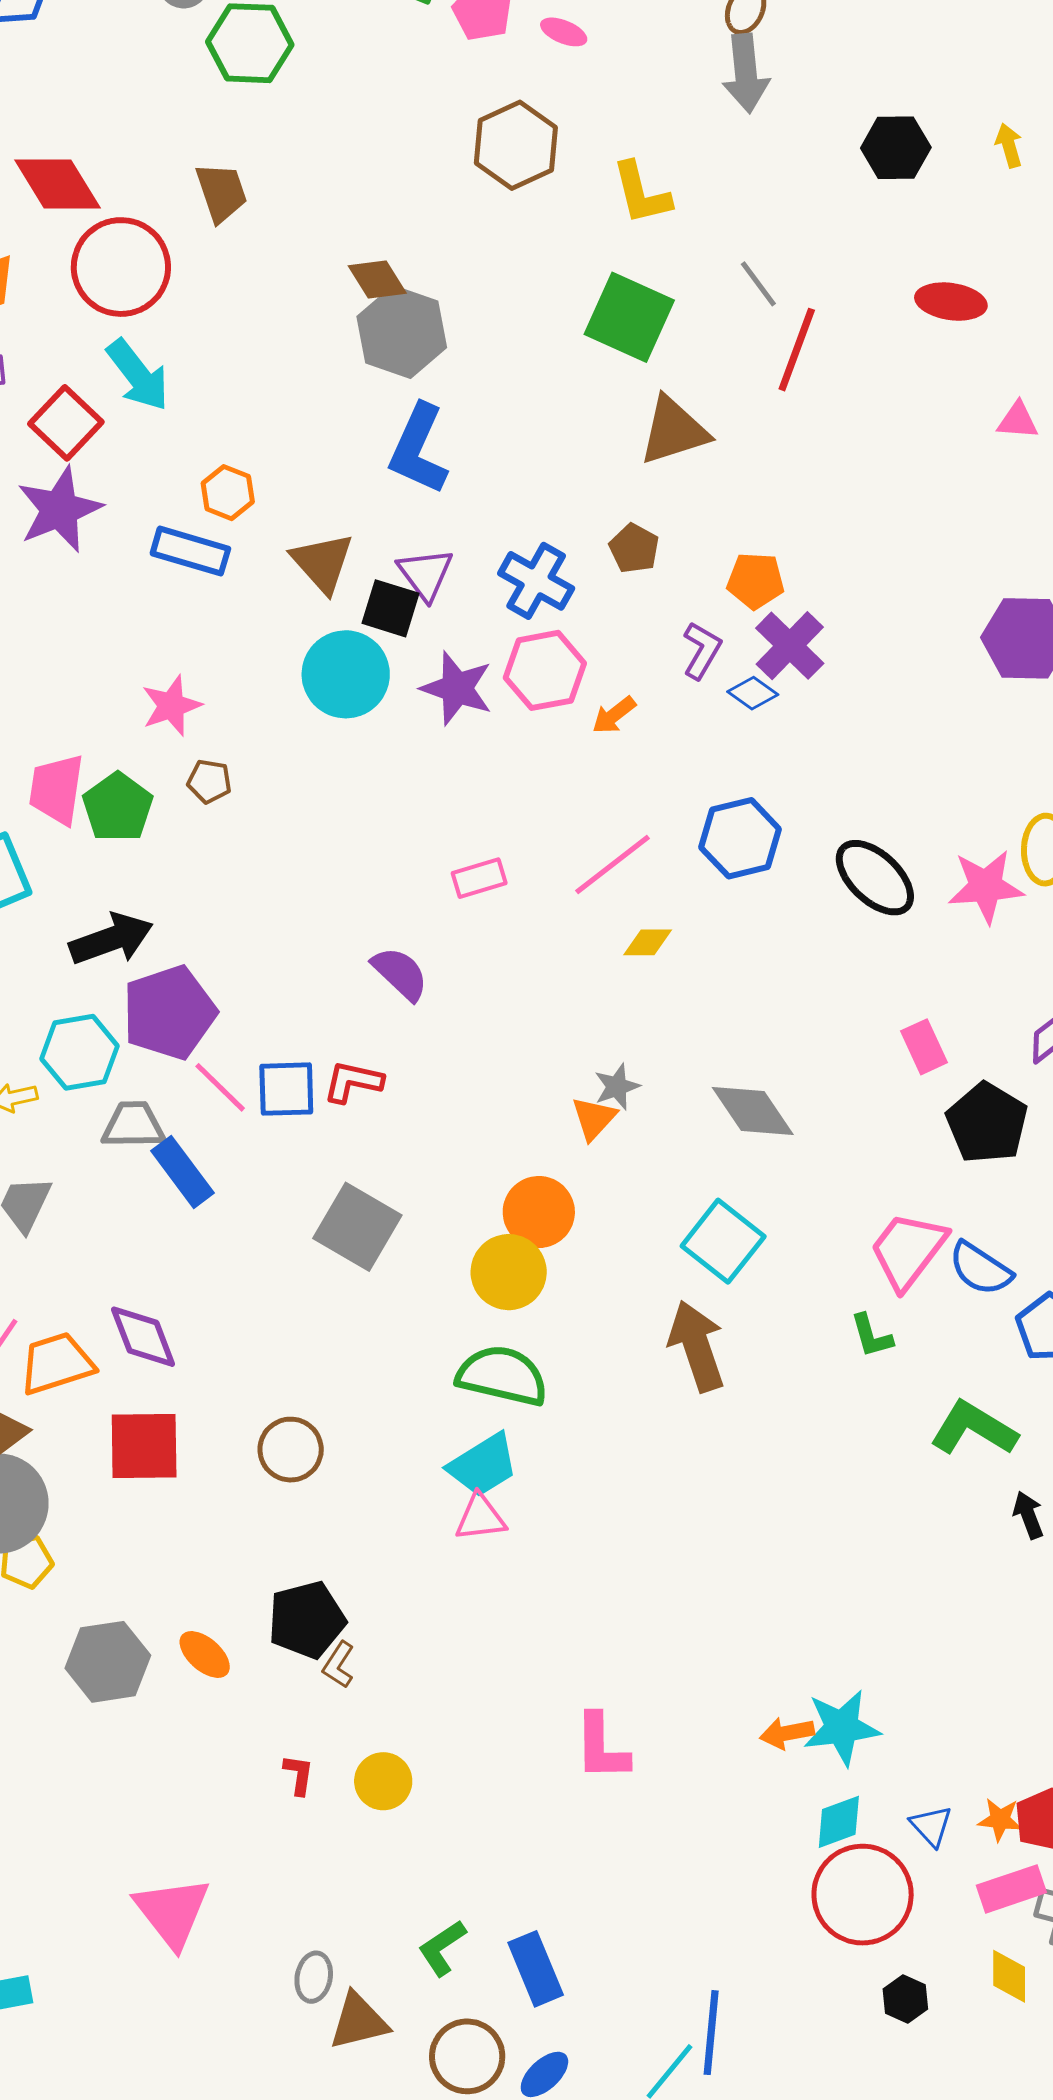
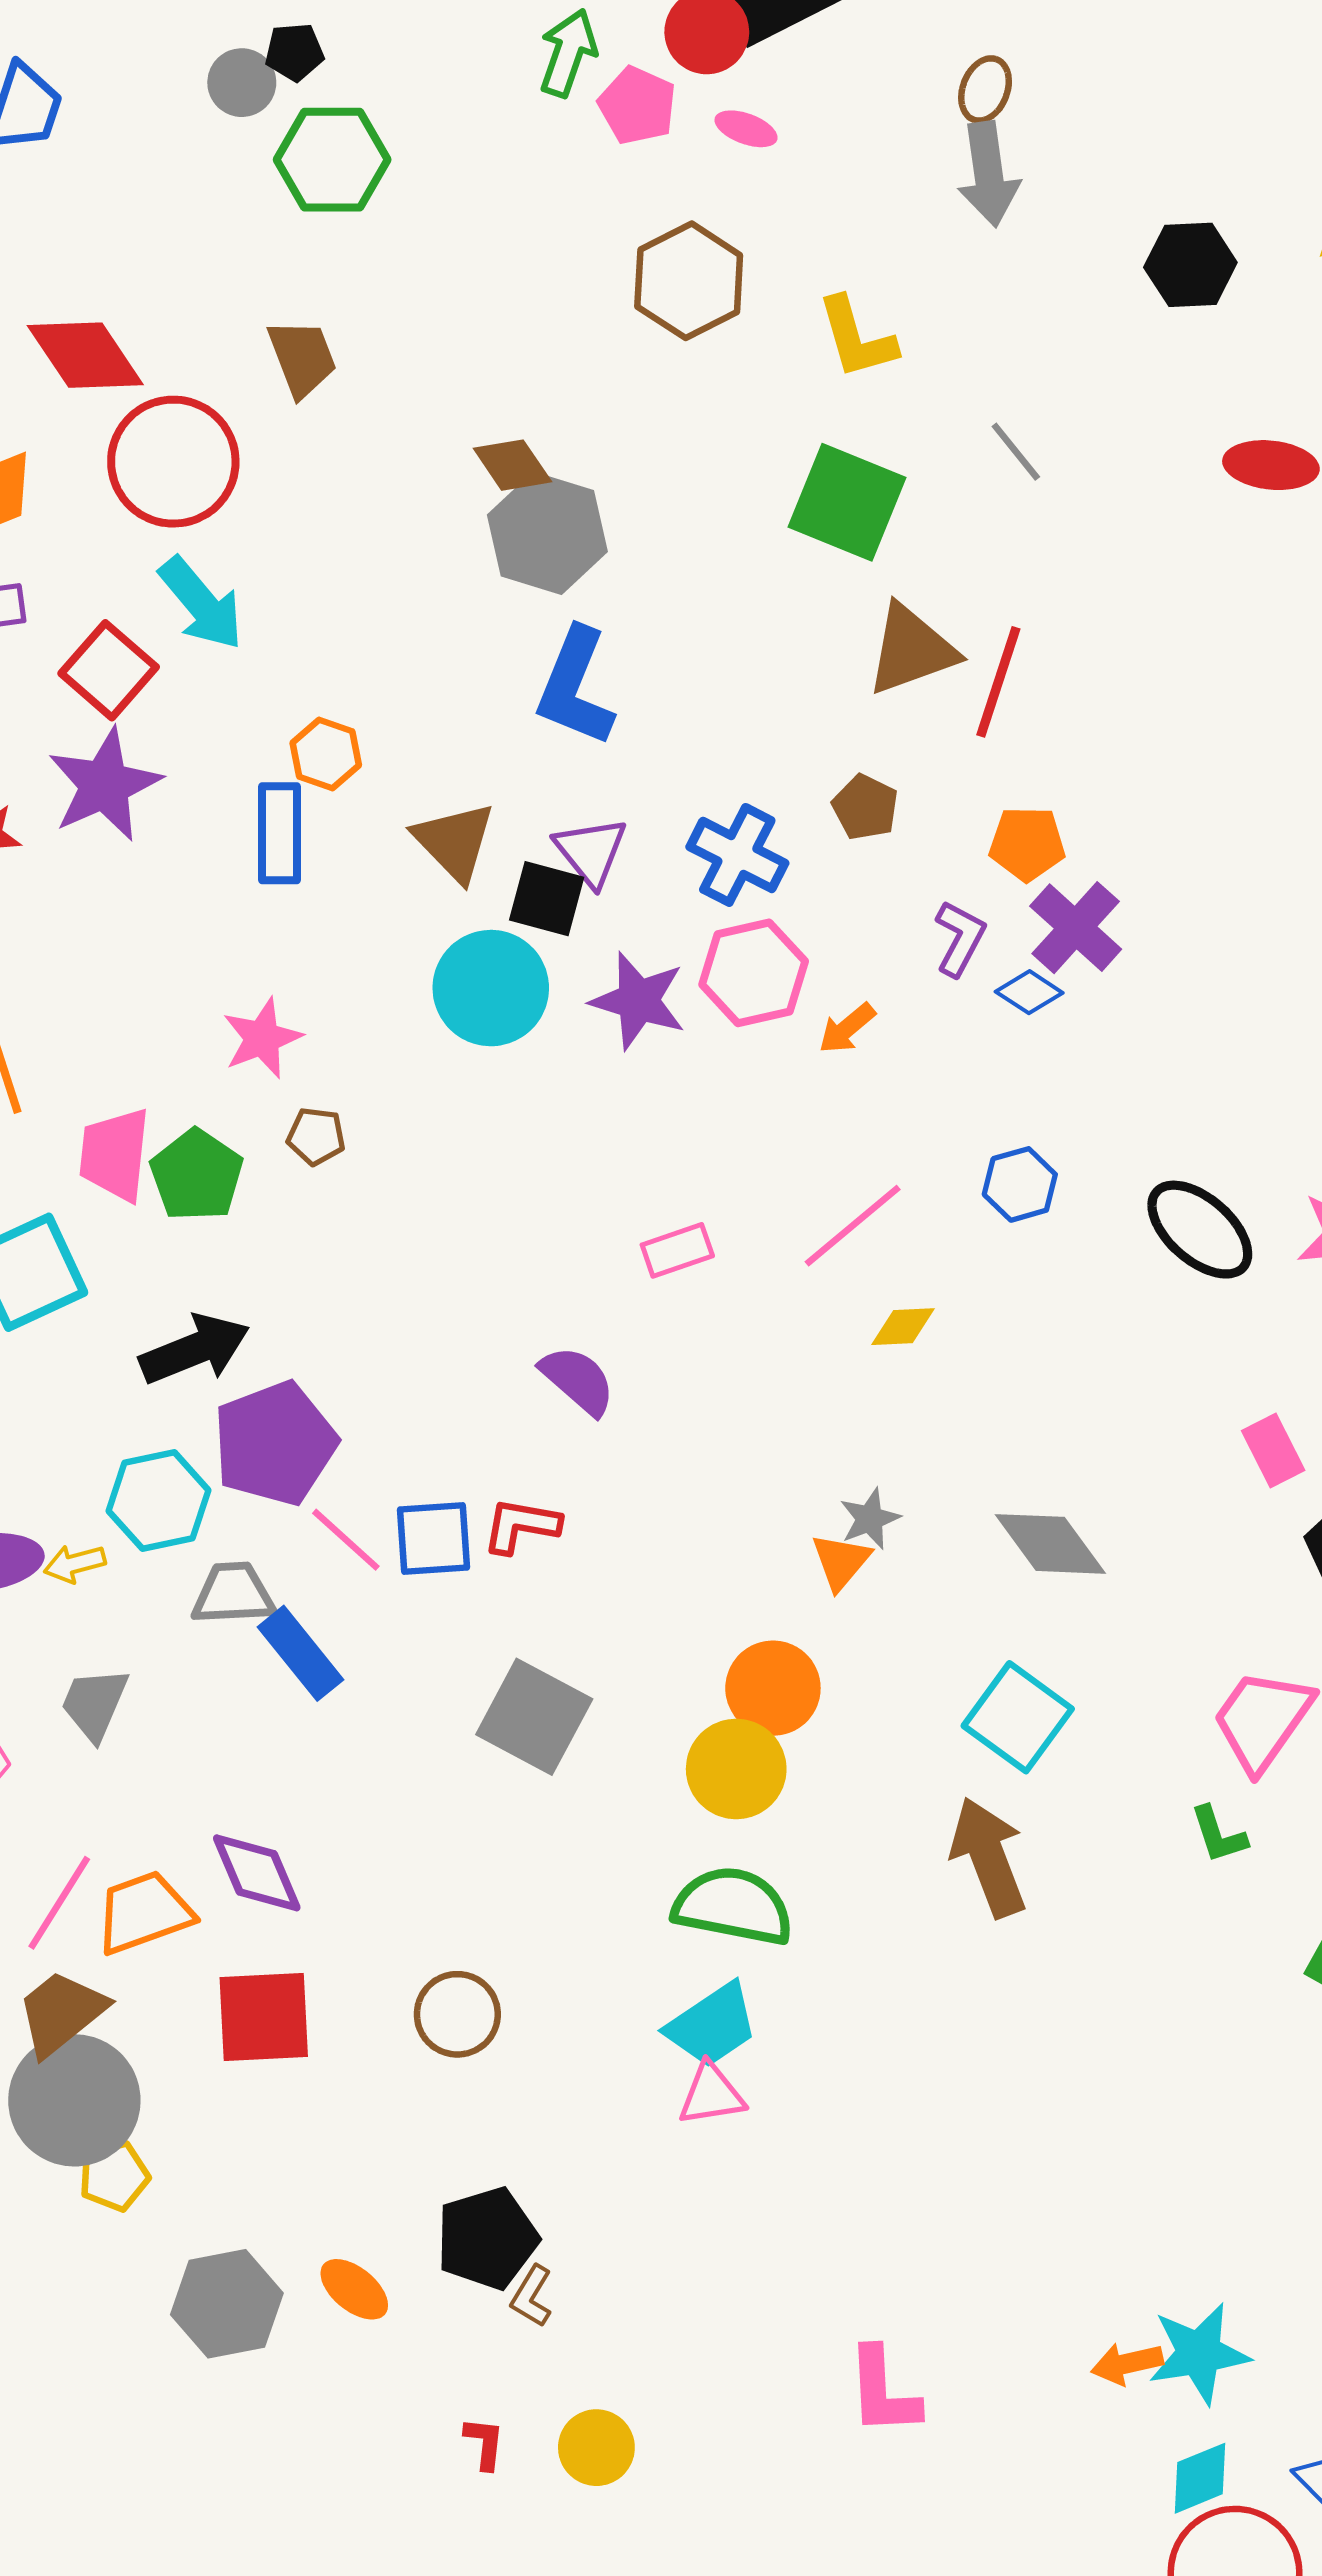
red line: (797, 350) -> (998, 682), moved
blue rectangle: (190, 551) -> (279, 833), turned 76
blue hexagon: (740, 838) -> (1020, 1184), size x0.7

